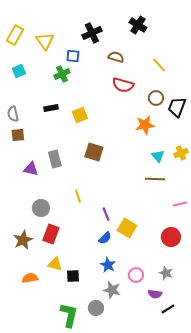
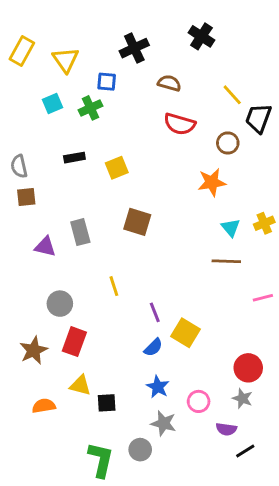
cyan square: (19, 71) -> (53, 104), moved
black trapezoid: (177, 107) -> (258, 118), moved
red circle: (171, 237) -> (248, 368), moved

